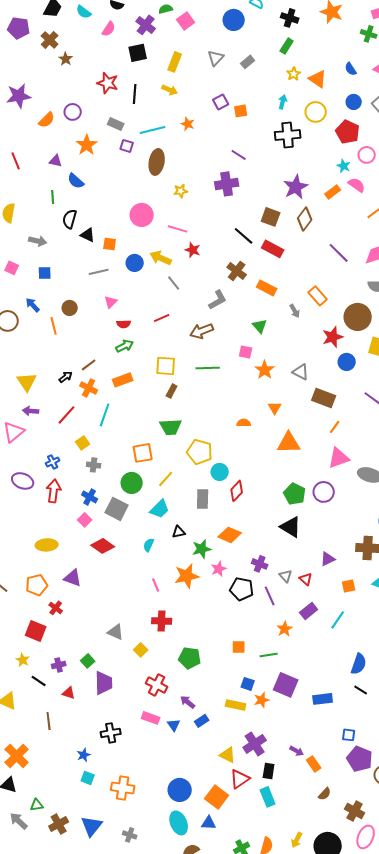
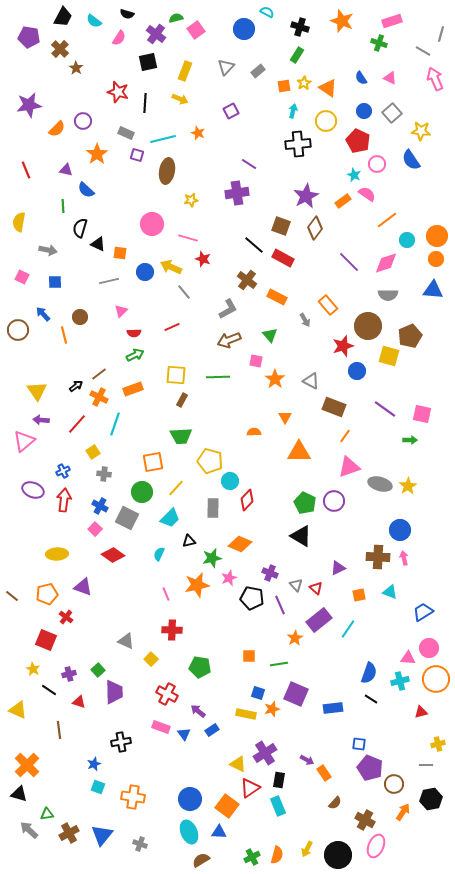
orange square: (241, 111) -> (284, 86), moved
brown arrow: (202, 331) -> (229, 340), moved
purple rectangle: (309, 611) -> (319, 620), size x1.4

